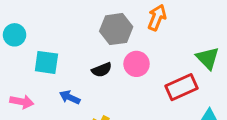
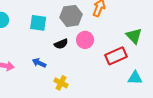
cyan square: (46, 62) -> (38, 23), moved

